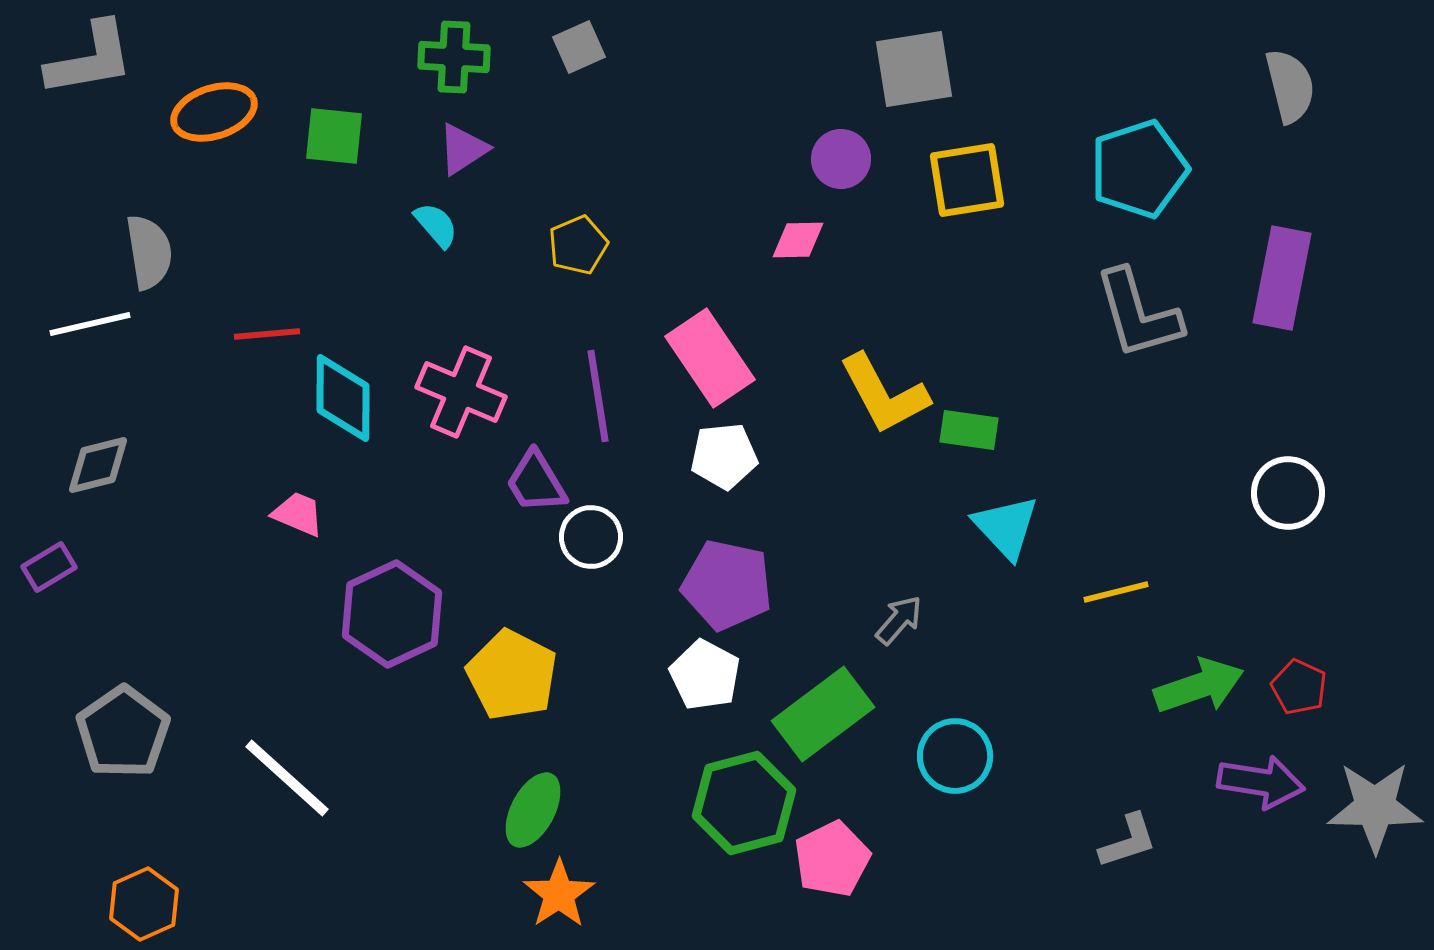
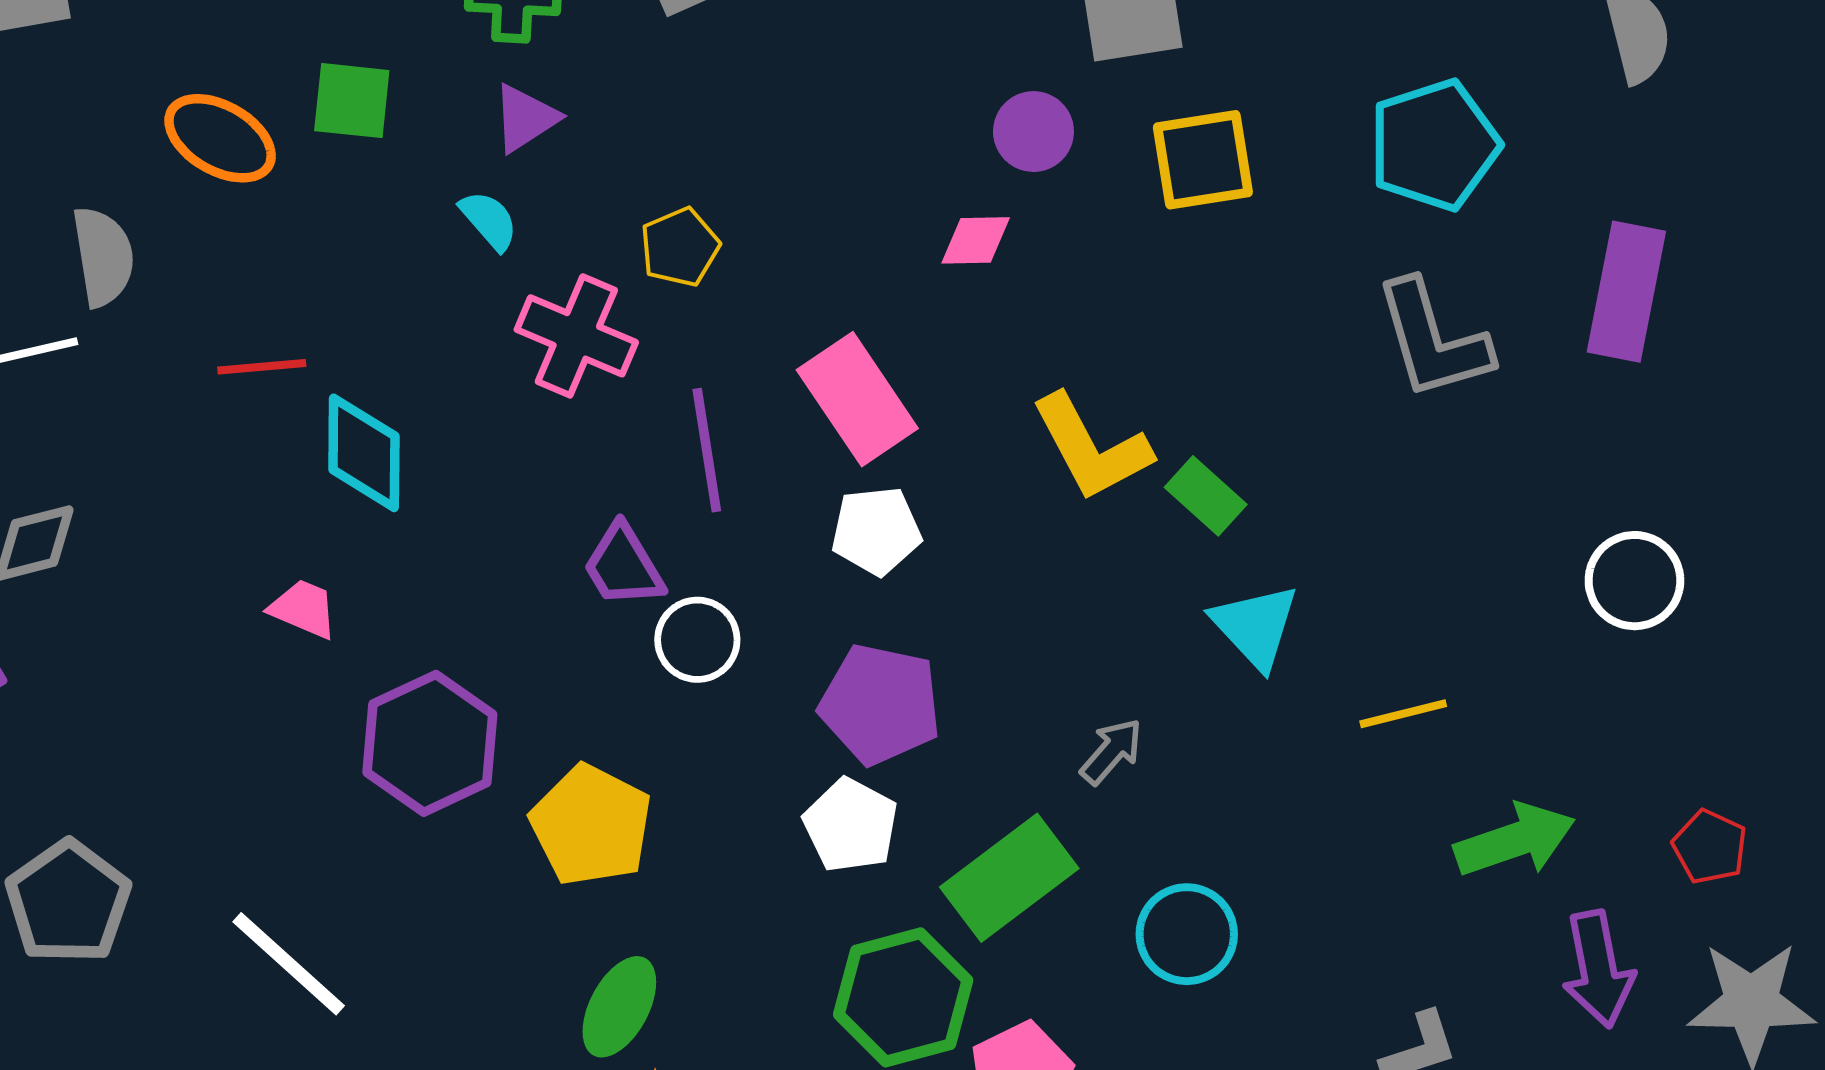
orange ellipse: (214, 112) -> (220, 138), moved, turned 48
pink cross: (461, 392) -> (576, 336), moved
green rectangle: (969, 430) -> (1206, 496), turned 34
red pentagon: (1299, 687) -> (1710, 847), moved
purple arrow: (1261, 782) -> (1598, 969), turned 70

